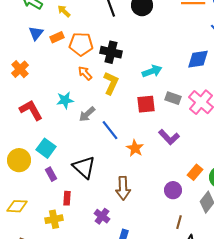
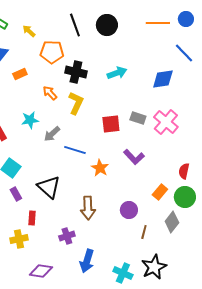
orange rectangle: (57, 37) -> (20, 74), moved
orange pentagon: (81, 44) -> (52, 52), moved
cyan arrow: (152, 71) -> (117, 73), moved
blue line: (110, 130) -> (75, 150), turned -35
purple circle: (173, 190) -> (129, 210), moved
purple cross: (102, 216) -> (67, 236), turned 35
brown line: (179, 222) -> (144, 232), moved

